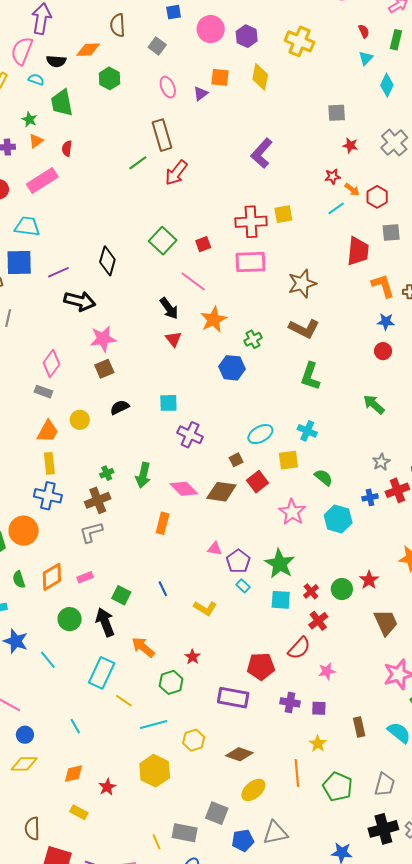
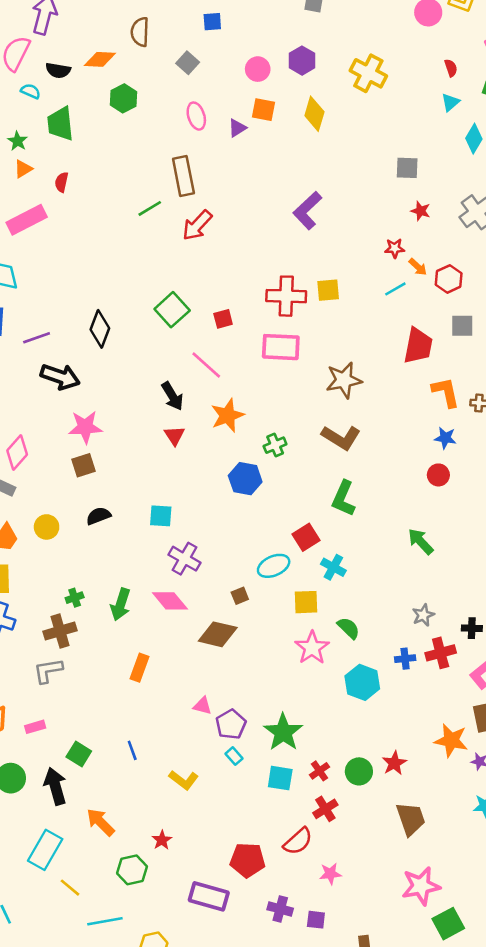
pink circle: (211, 29) -> (258, 69), moved, size x0.7
red square: (258, 482) -> (306, 537), moved
pink diamond: (184, 489) -> (170, 601), moved
pink star: (292, 512) -> (312, 648), moved

